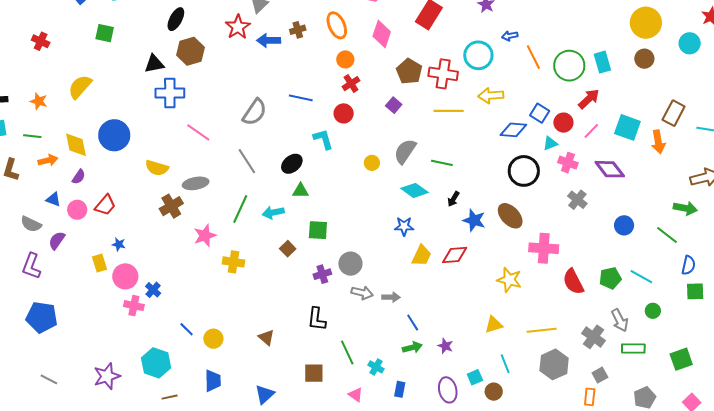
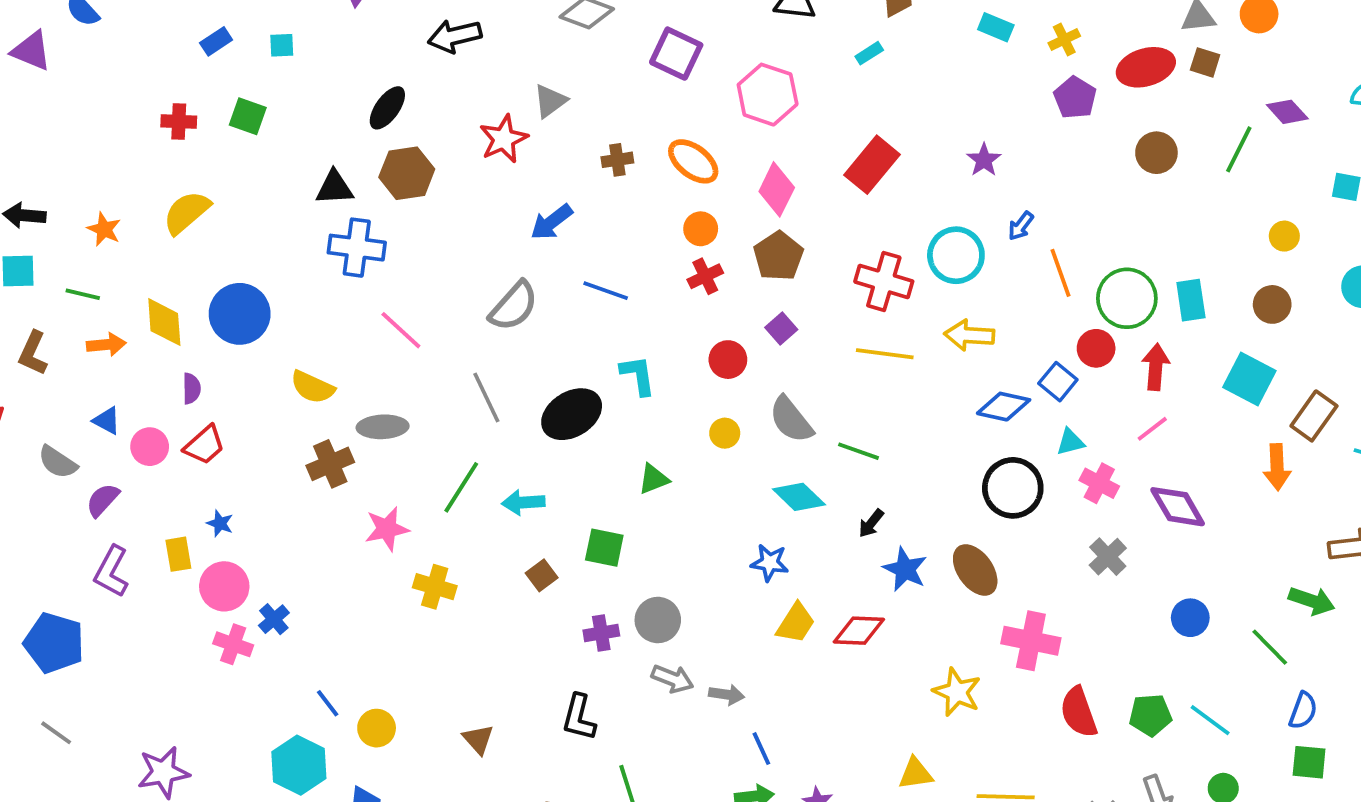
yellow circle: (646, 23) -> (1284, 236), size x0.5
orange ellipse: (337, 25) -> (693, 161), turned -36
blue arrow: (510, 36) -> (1021, 226), turned -49
blue arrow: (269, 40) -> (552, 222), moved, turned -45
red cross: (41, 41) -> (179, 122), moved, turned -30
brown pentagon: (409, 71) -> (778, 256), moved
red arrow: (589, 99) -> (1156, 367), turned -50
red circle: (344, 113) -> (728, 360), moved
red circle: (563, 123) -> (1096, 348), moved
cyan square: (627, 127) -> (1249, 379), moved
gray semicircle: (405, 151) -> (791, 420), turned -80
black ellipse: (292, 164) -> (572, 414), size x1.4
purple semicircle: (79, 177) -> (191, 389), moved, turned -42
green triangle: (300, 191) -> (654, 479), moved, turned -30
purple L-shape: (31, 266) -> (111, 571), moved
cyan hexagon: (156, 363) -> (299, 765), moved
gray line: (49, 379) -> (56, 733), moved

